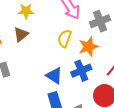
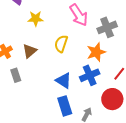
brown triangle: (21, 34) -> (30, 51), moved
yellow semicircle: (65, 38) -> (61, 44), moved

